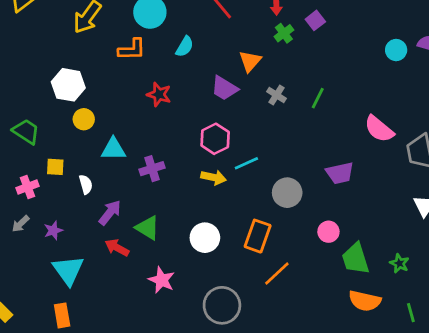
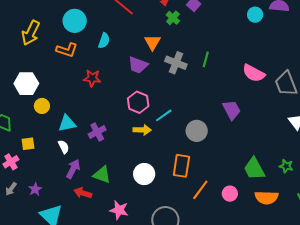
orange L-shape: (132, 50) -> (67, 50), turned 30
gray cross: (276, 95) -> (176, 63), size x1.5
purple trapezoid: (340, 173) -> (232, 110), turned -95
white semicircle: (86, 184) -> (64, 147), moved
pink circle: (328, 232) -> (230, 194), moved

